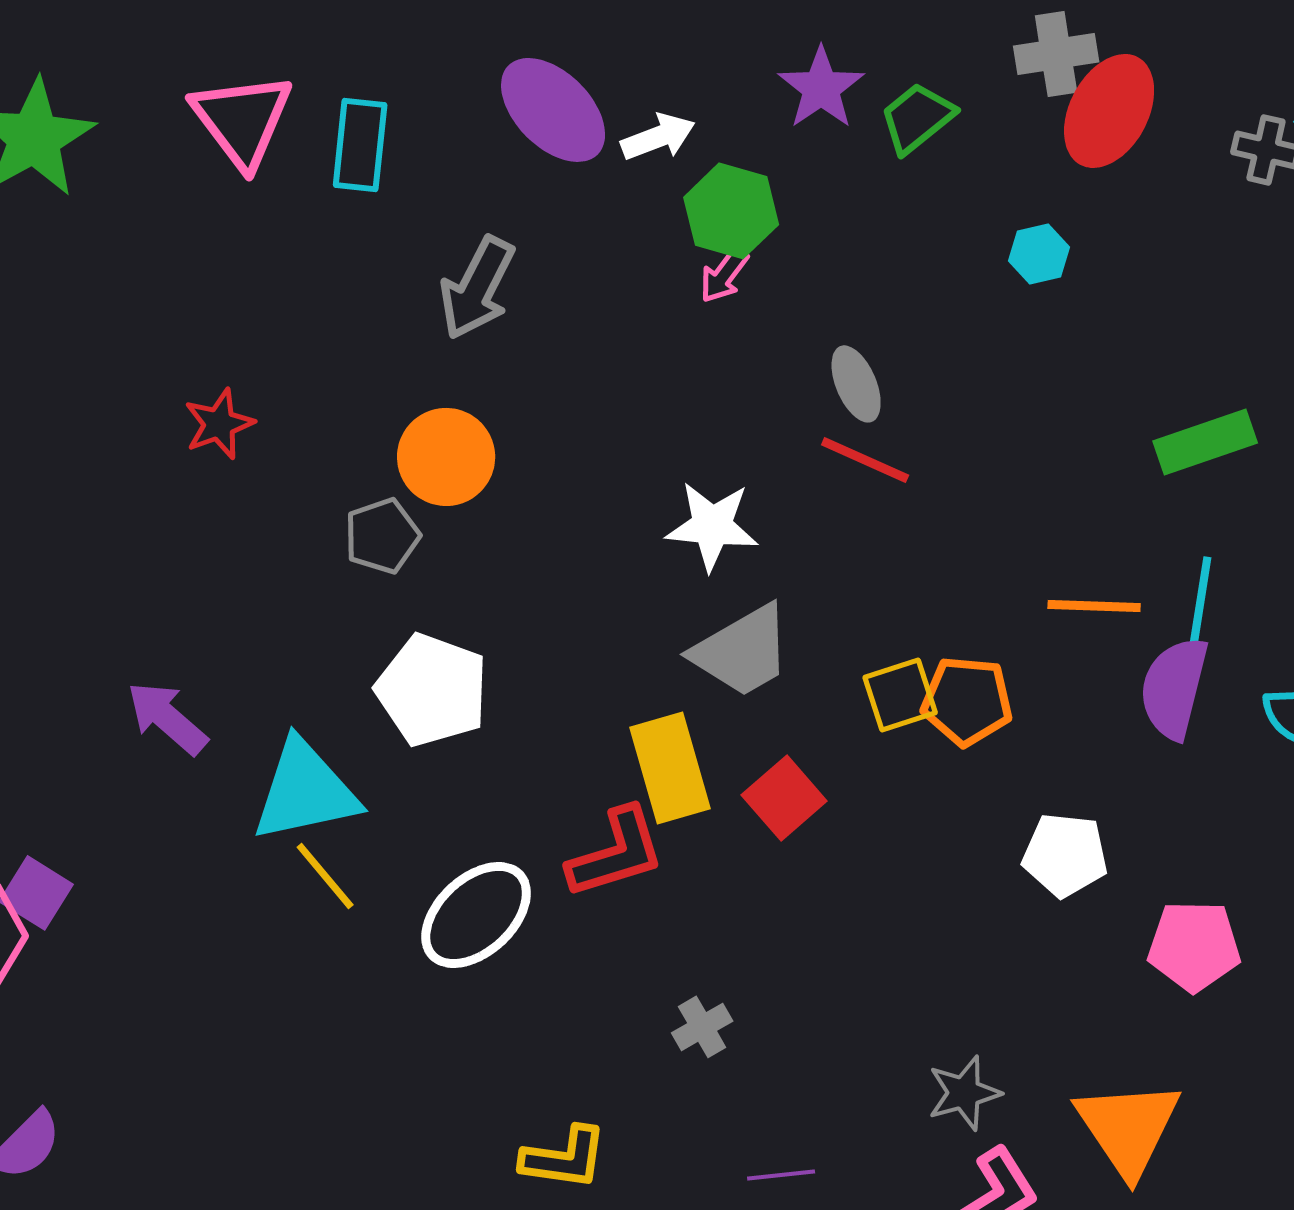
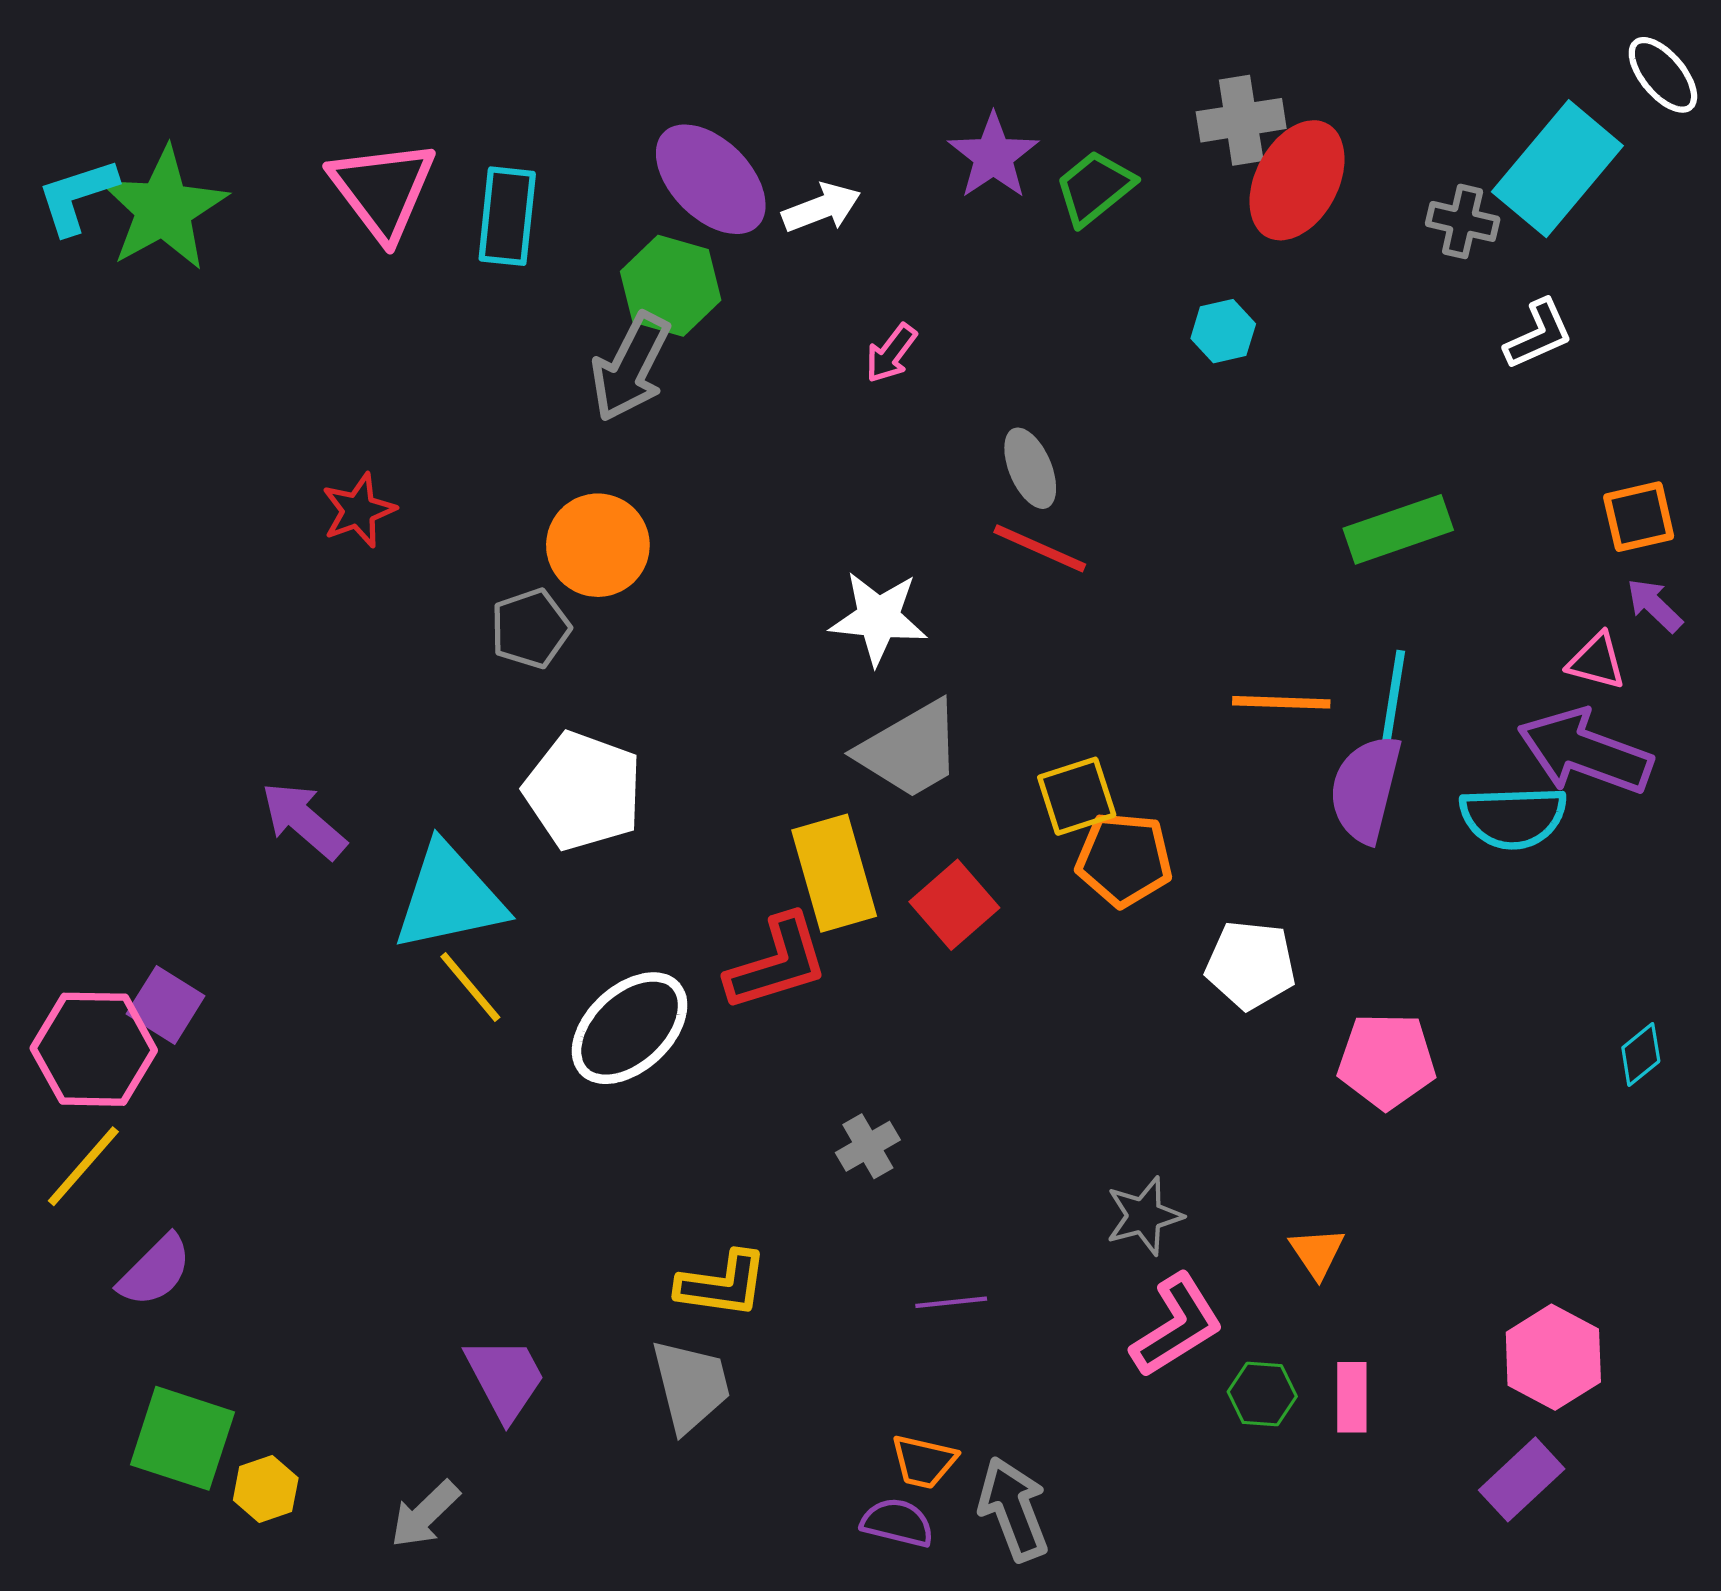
green hexagon: (731, 211) -> (671, 286), moved
orange pentagon: (967, 701) -> (1124, 859), moved
orange triangle: (1128, 1128) -> (1317, 1253), size x0.5

